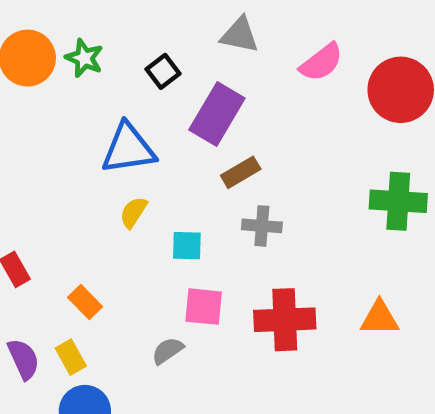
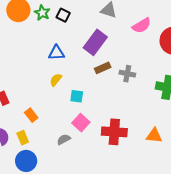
black square: (163, 71) -> (63, 15), moved, turned -32
blue triangle: (128, 149) -> (57, 53), size x0.7
gray cross: (262, 226) -> (127, 74), moved
pink square: (204, 307) -> (81, 123), turned 30

